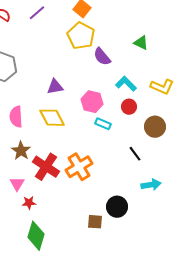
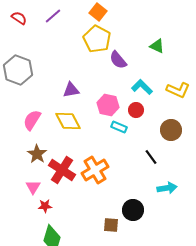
red circle: (129, 107) -> (136, 110), moved
pink semicircle: (16, 117) -> (32, 120), turned 35

